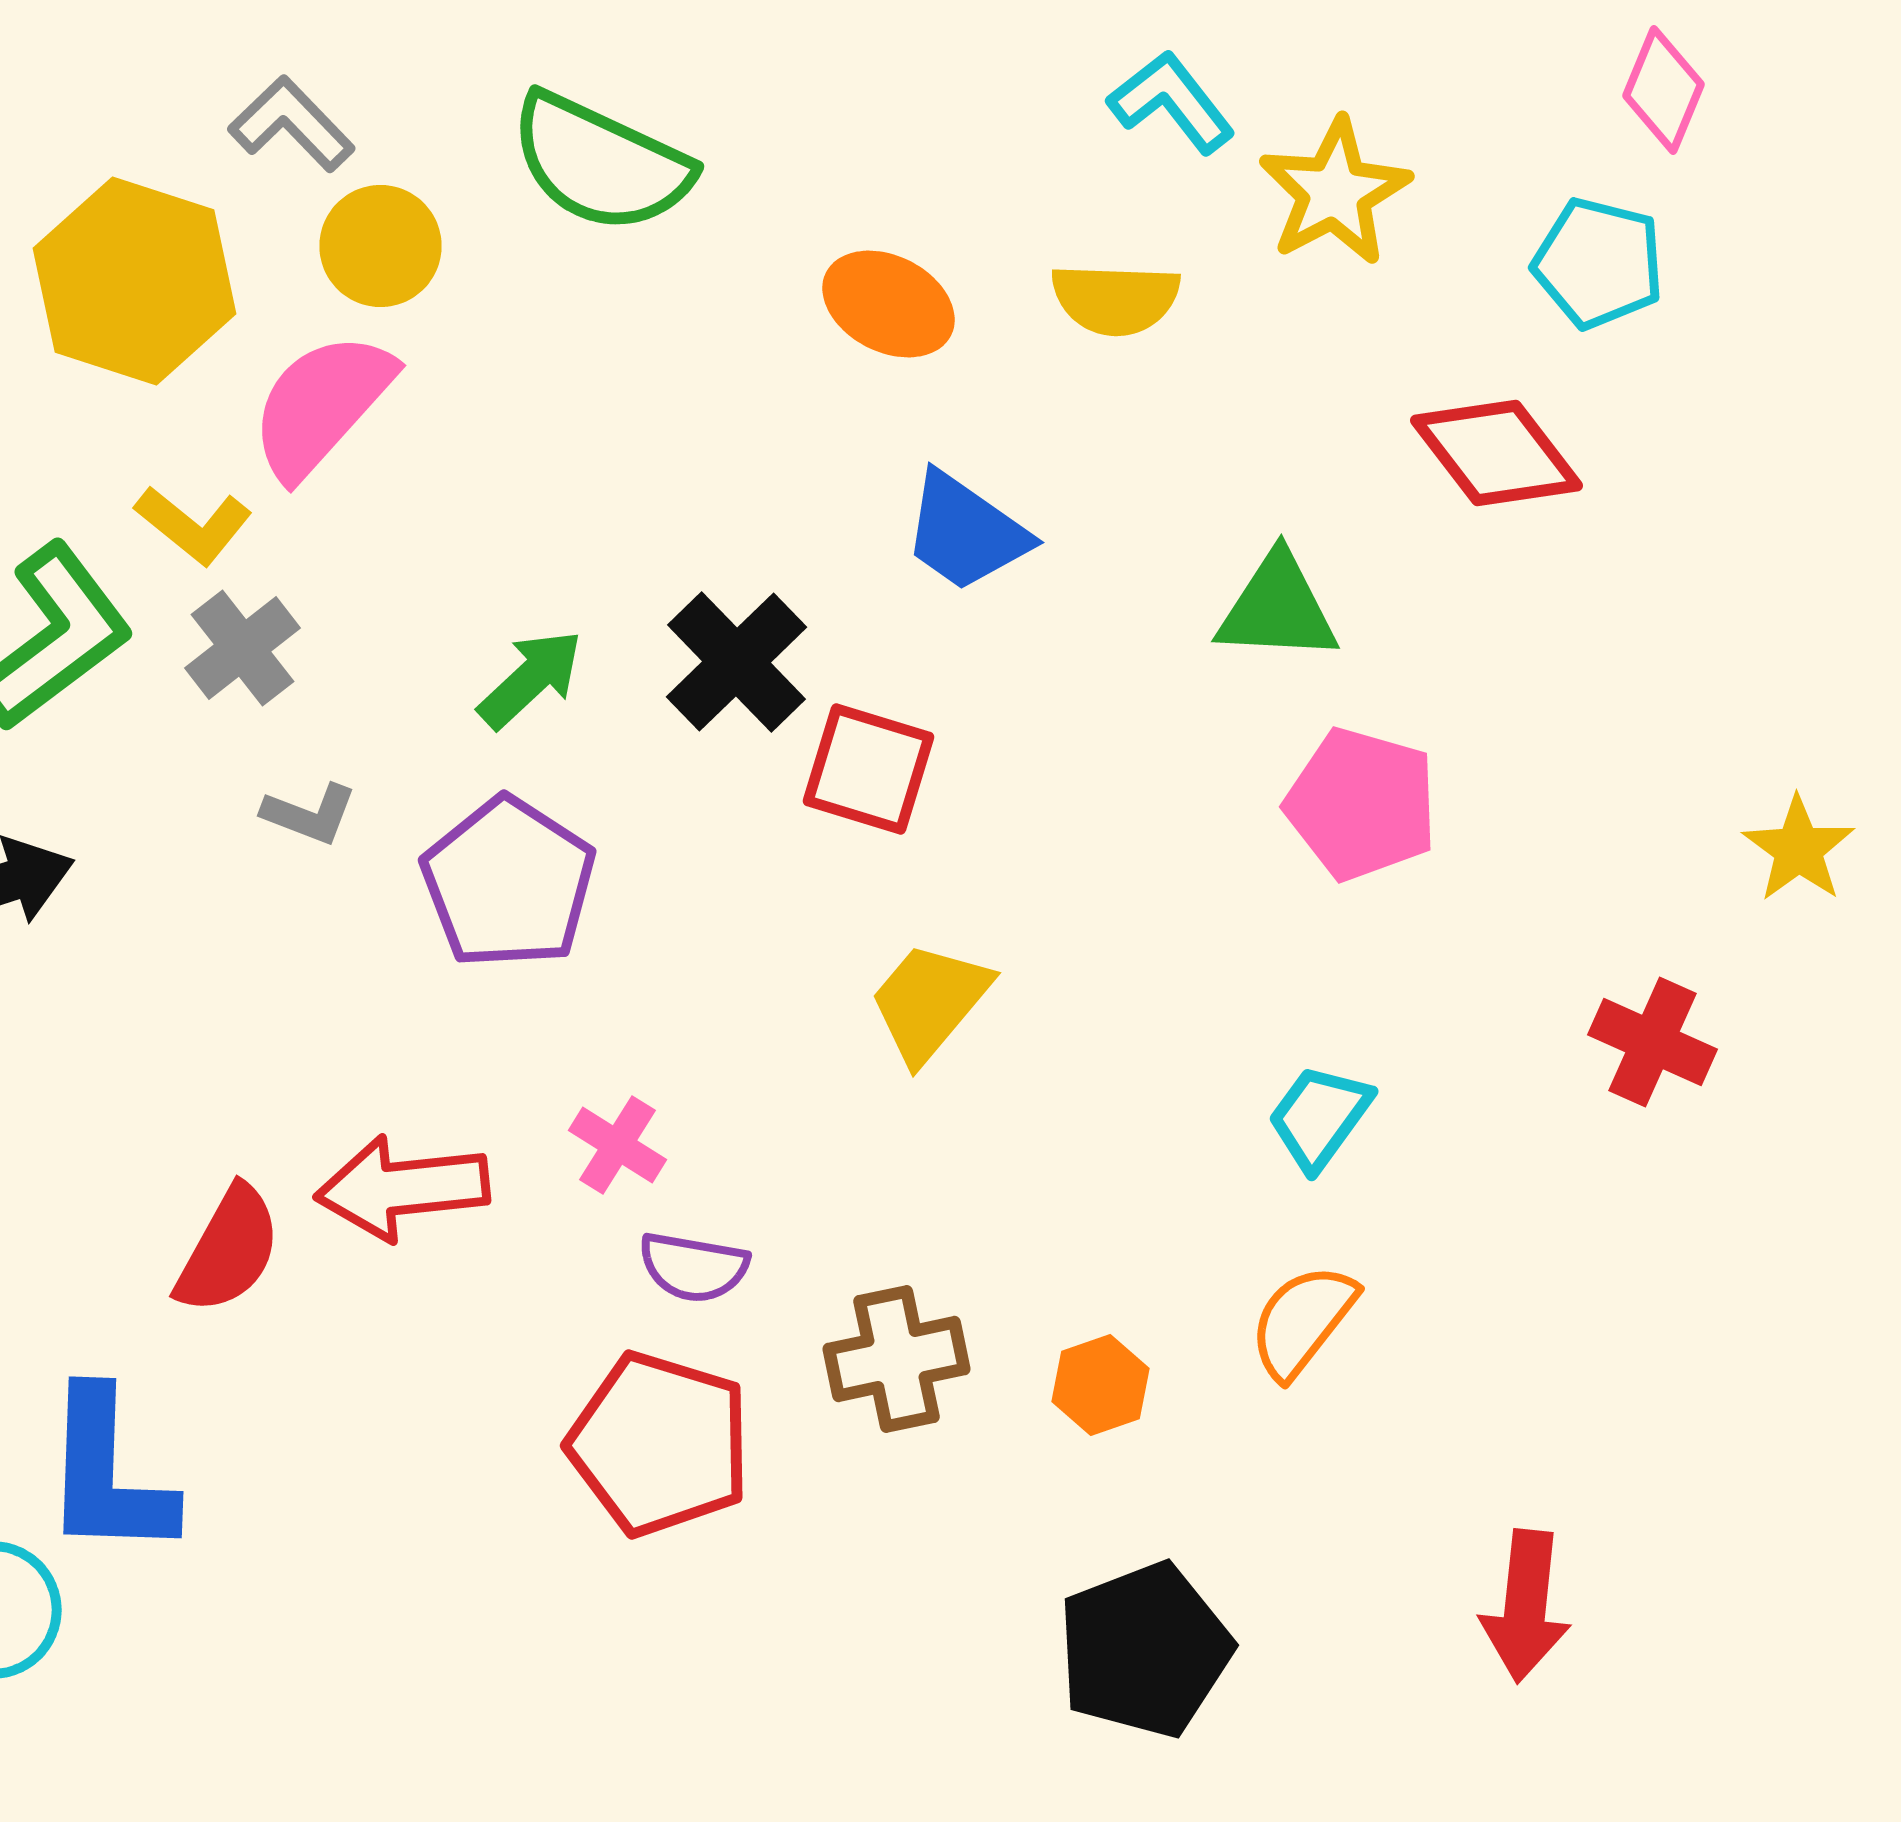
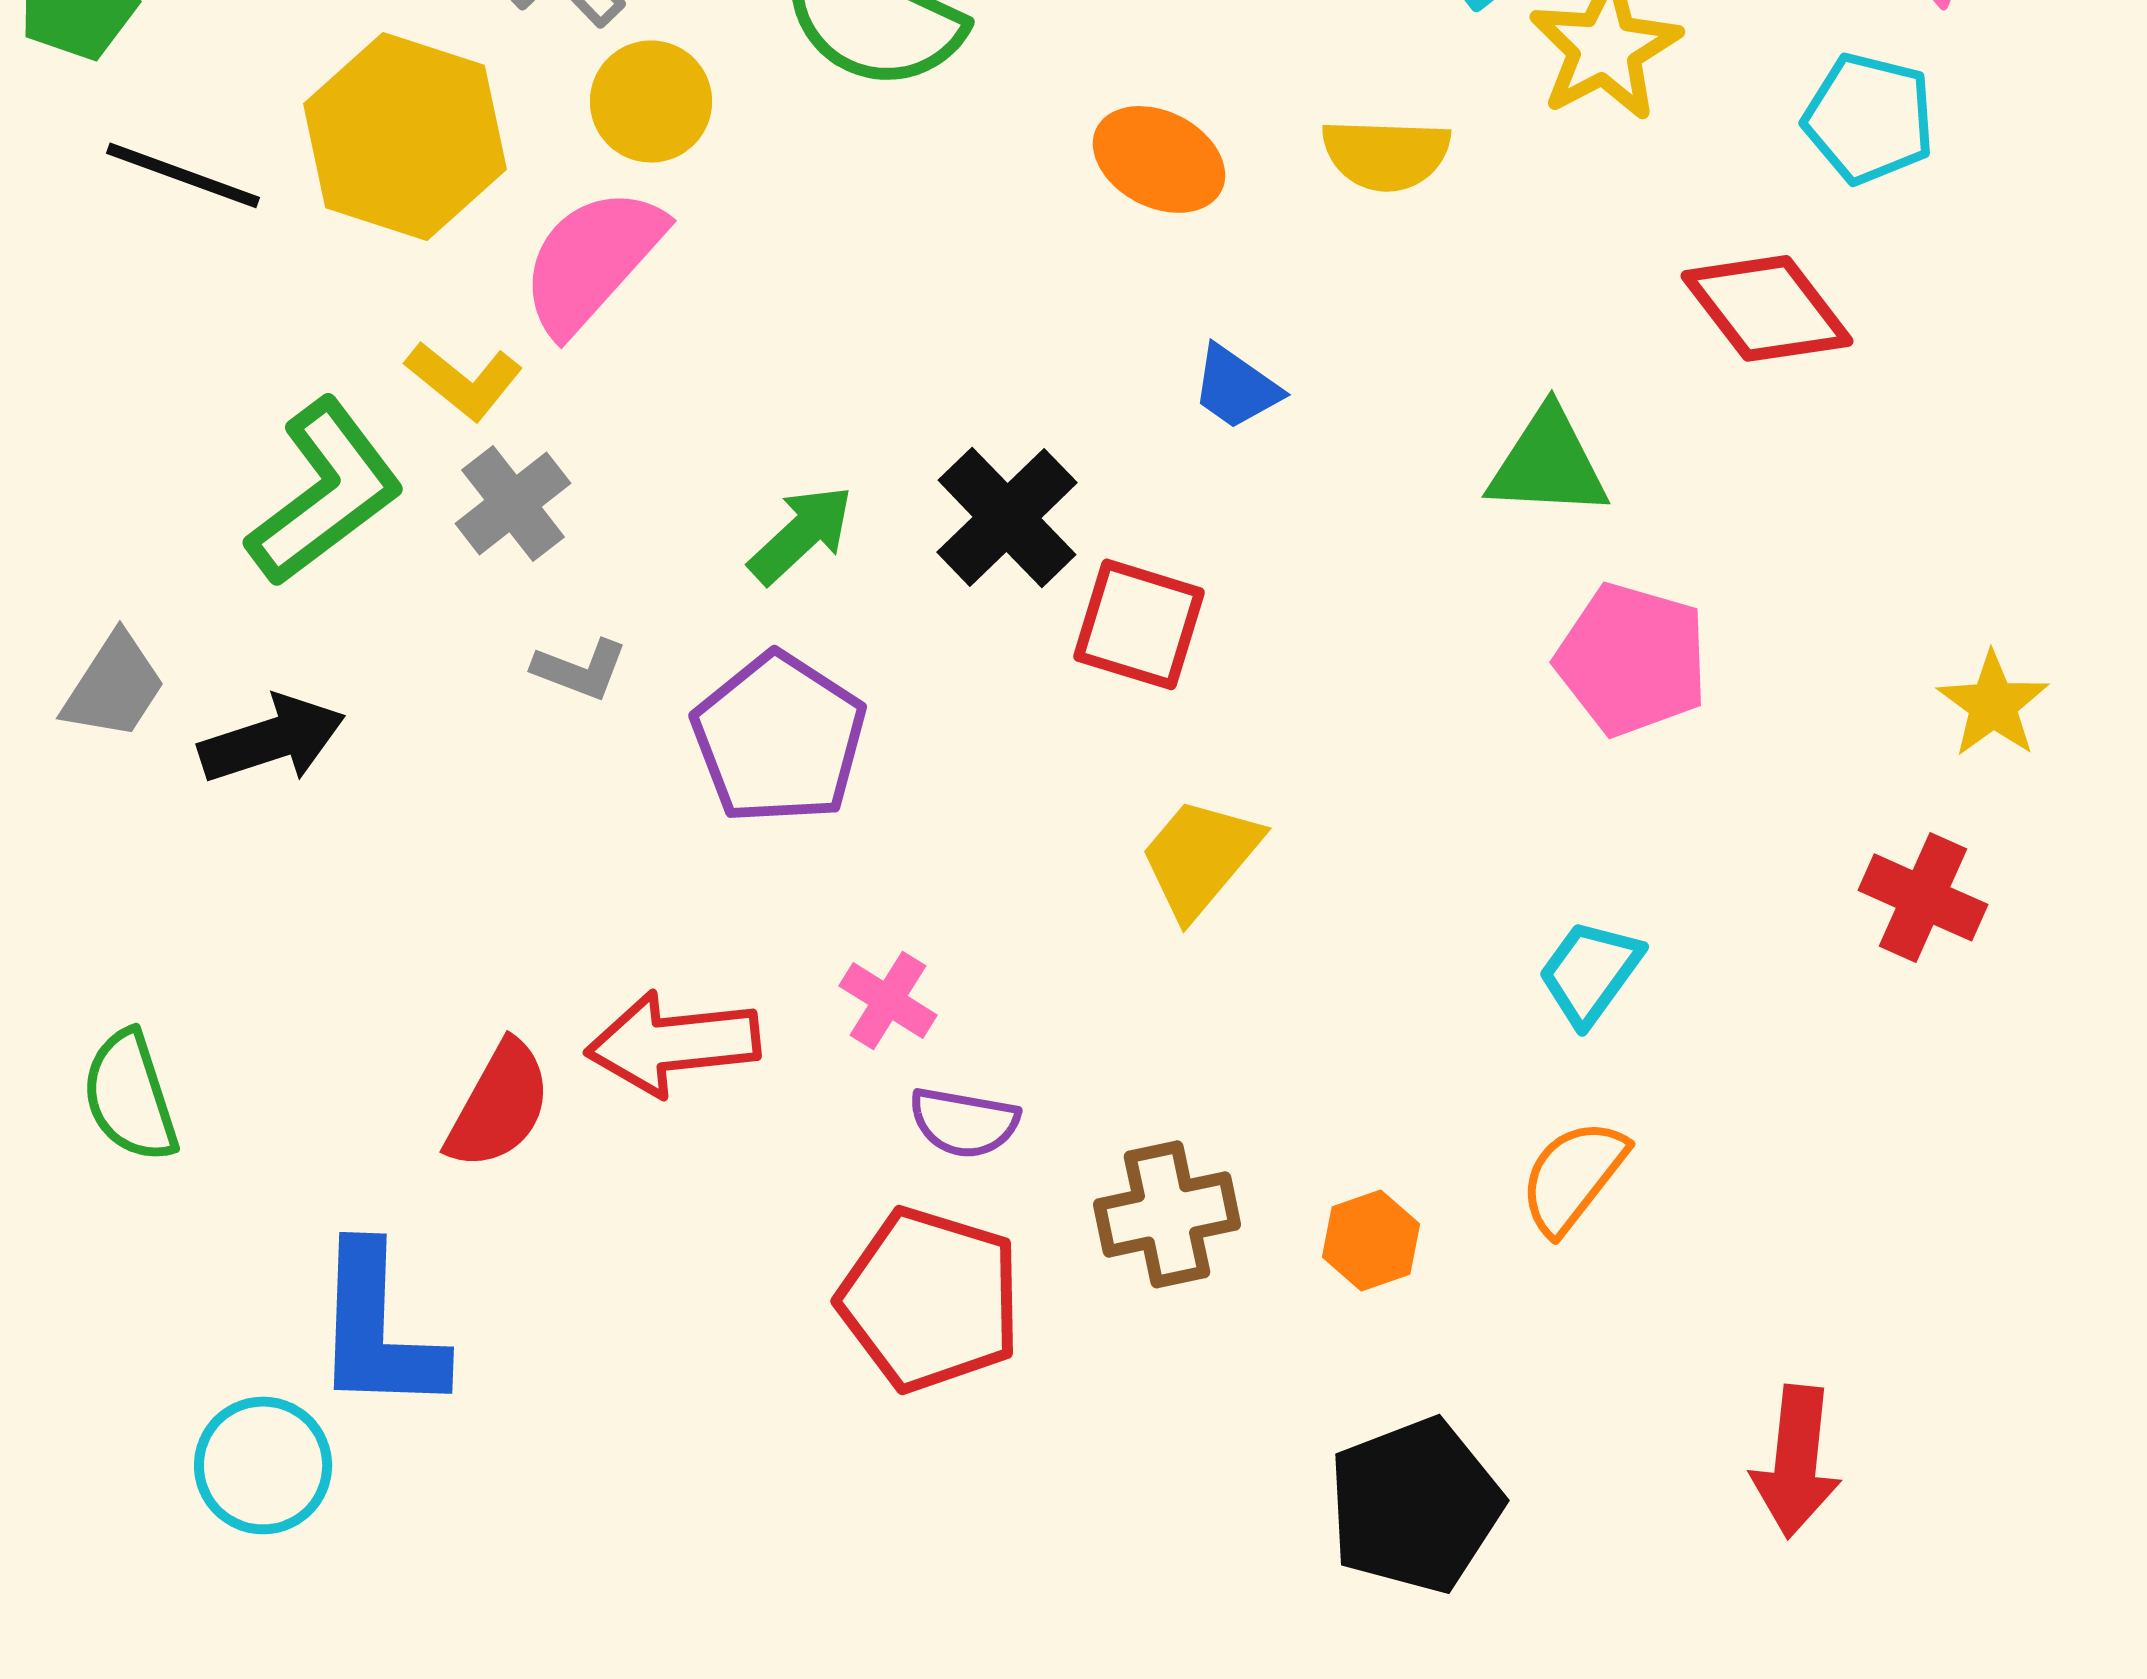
blue trapezoid: (966, 532) -> (1236, 387), size x0.7
yellow star: (1798, 849) -> (1993, 704), moved

